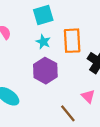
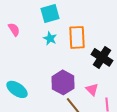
purple hexagon: (45, 71) -> (63, 82), moved

